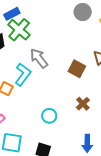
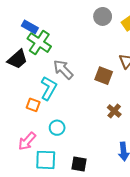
blue rectangle: (12, 14) -> (30, 27), turned 63
cyan circle: (49, 116) -> (57, 128), moved

